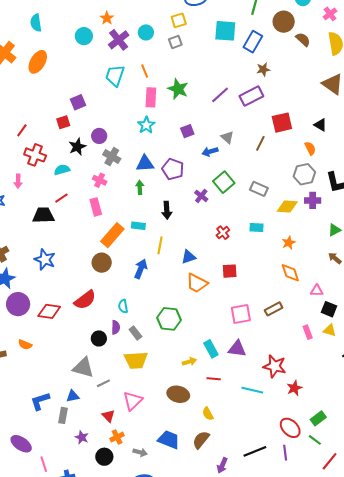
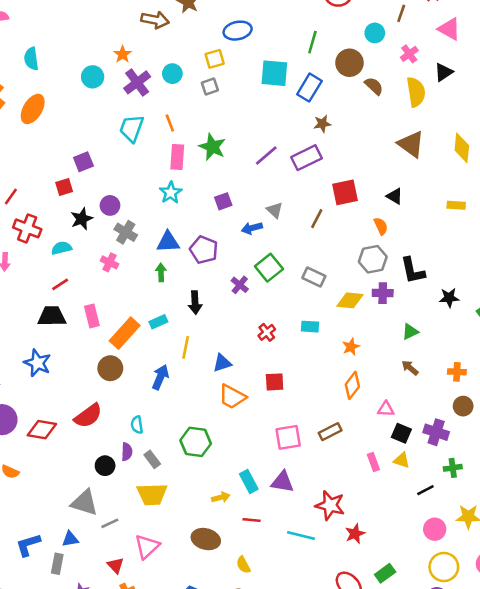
pink rectangle: (96, 207) -> (92, 316), moved
black trapezoid: (43, 215) -> (52, 316), moved
cyan rectangle: (138, 226) -> (158, 322), turned -32
orange diamond: (290, 273) -> (352, 385), turned 55

